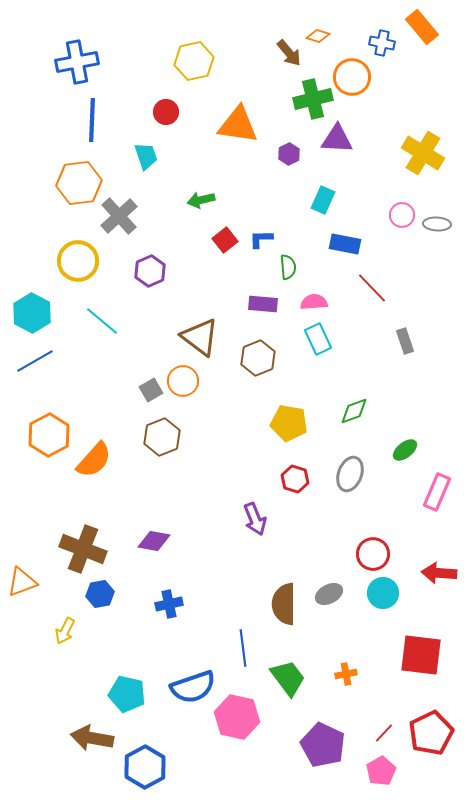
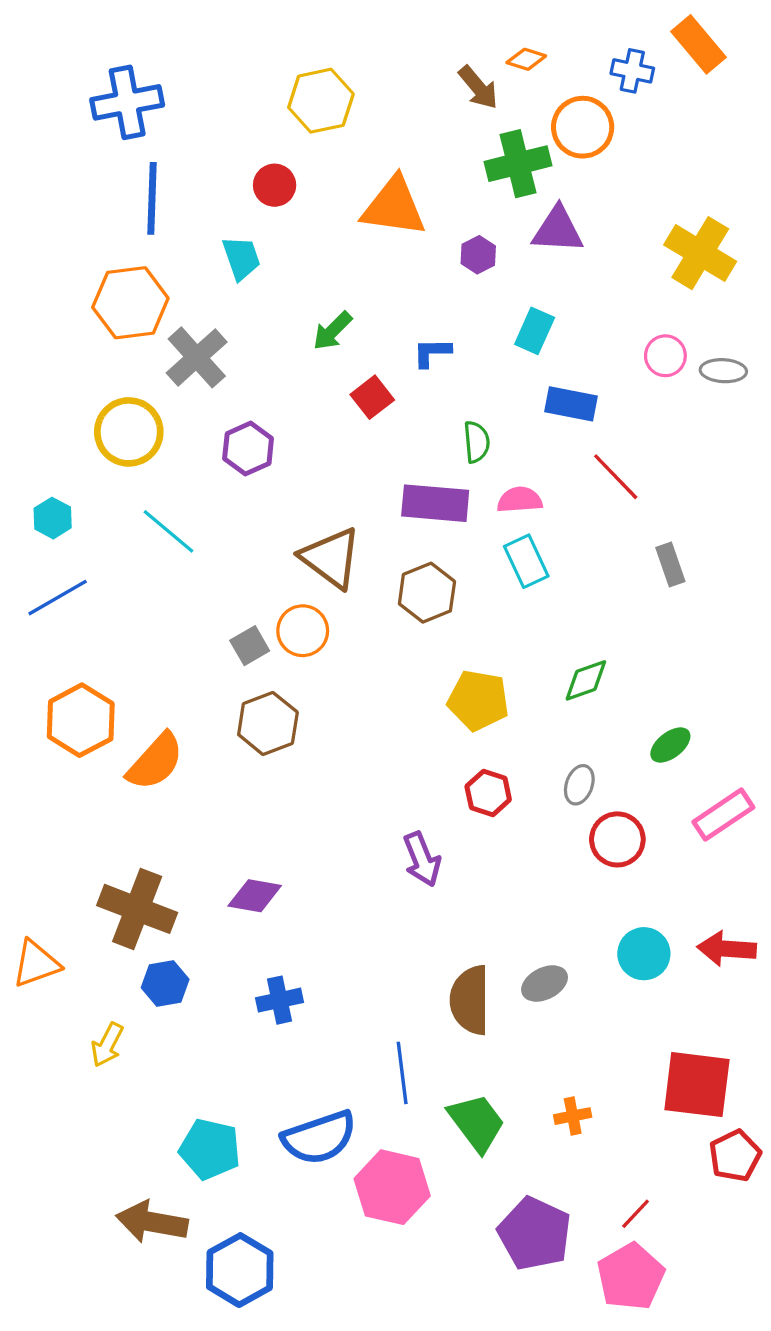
green arrow: (201, 200) -> (332, 331), turned -32
blue L-shape: (261, 239) -> (432, 352), moved
purple rectangle: (263, 304) -> (435, 503), size x1.4
cyan hexagon: (32, 313) -> (53, 518), size x0.6
gray ellipse: (350, 474) -> (579, 785), size x0.7
pink rectangle: (437, 492) -> (723, 815), turned 33
red circle: (373, 554) -> (617, 839), moved
cyan circle: (383, 593) -> (644, 954), moved
red pentagon: (431, 733) -> (735, 1156), moved, size x0.7
pink pentagon: (381, 771) -> (631, 1277), size x1.4

